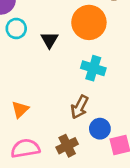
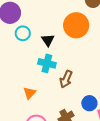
cyan cross: (93, 68) -> (47, 63), moved
brown arrow: (80, 107) -> (66, 79), moved

